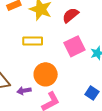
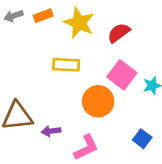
pink square: (74, 46) -> (122, 75), turned -30
orange circle: (46, 74) -> (98, 101), moved

